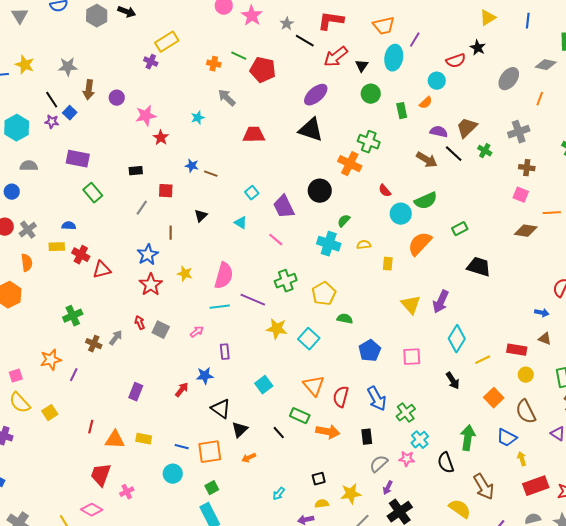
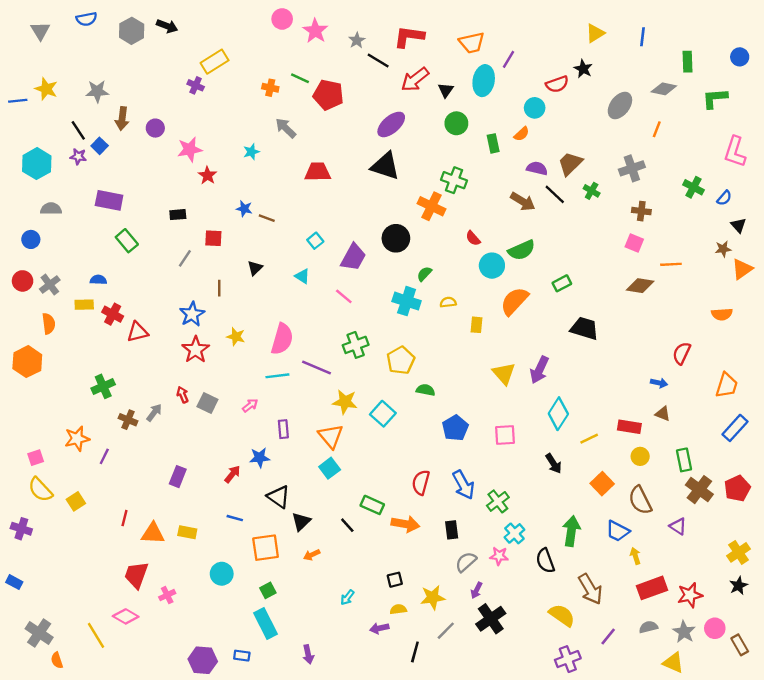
purple trapezoid: (284, 207) -> (353, 257), turned -125
orange triangle: (314, 386) -> (331, 436), moved
blue line: (182, 447) -> (235, 518), moved

